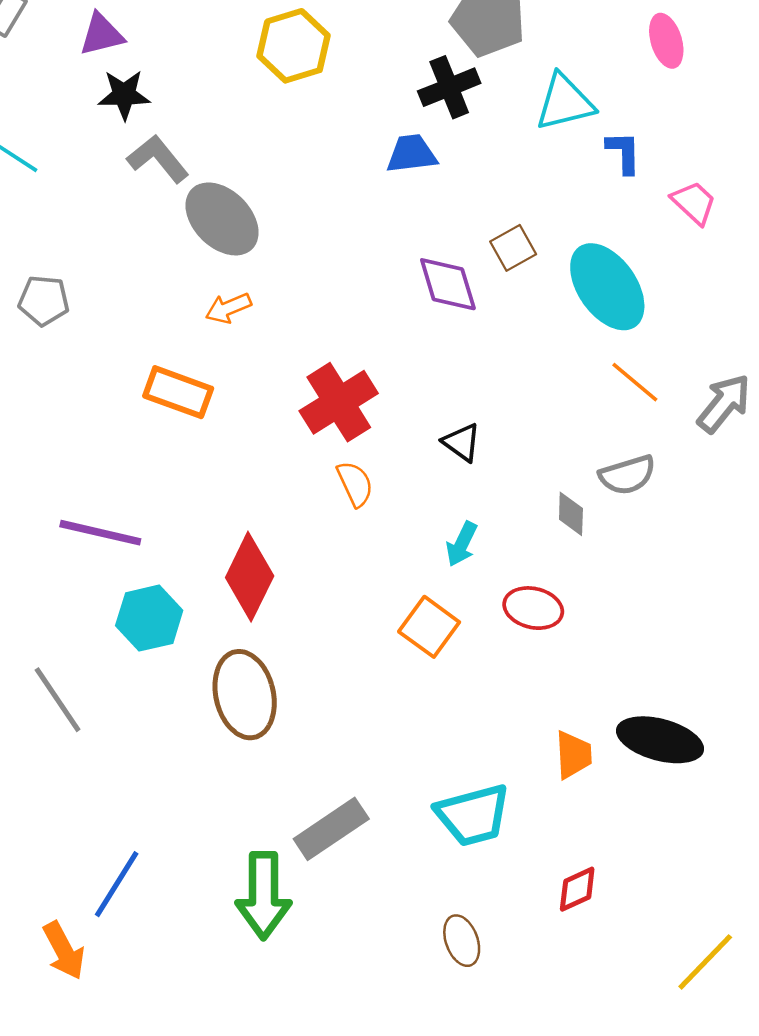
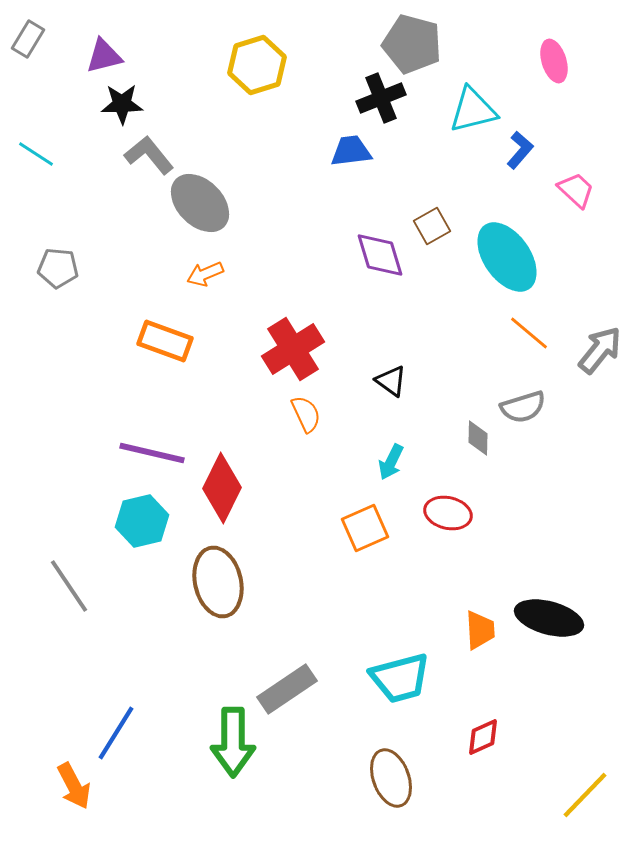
blue L-shape: (624, 152) -> (520, 150), turned 42
purple line: (100, 533) -> (152, 453), moved
orange square: (429, 627) -> (365, 528), turned 30
brown ellipse: (462, 941) -> (391, 778), size x1.4

